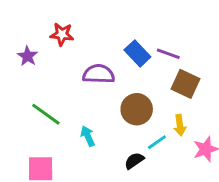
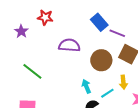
blue rectangle: (137, 53) -> (99, 22), moved
brown circle: (137, 109) -> (101, 60), moved
cyan arrow: (88, 136) -> (86, 86), moved

